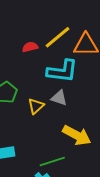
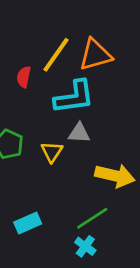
red semicircle: (30, 47) -> (24, 77), turned -49

